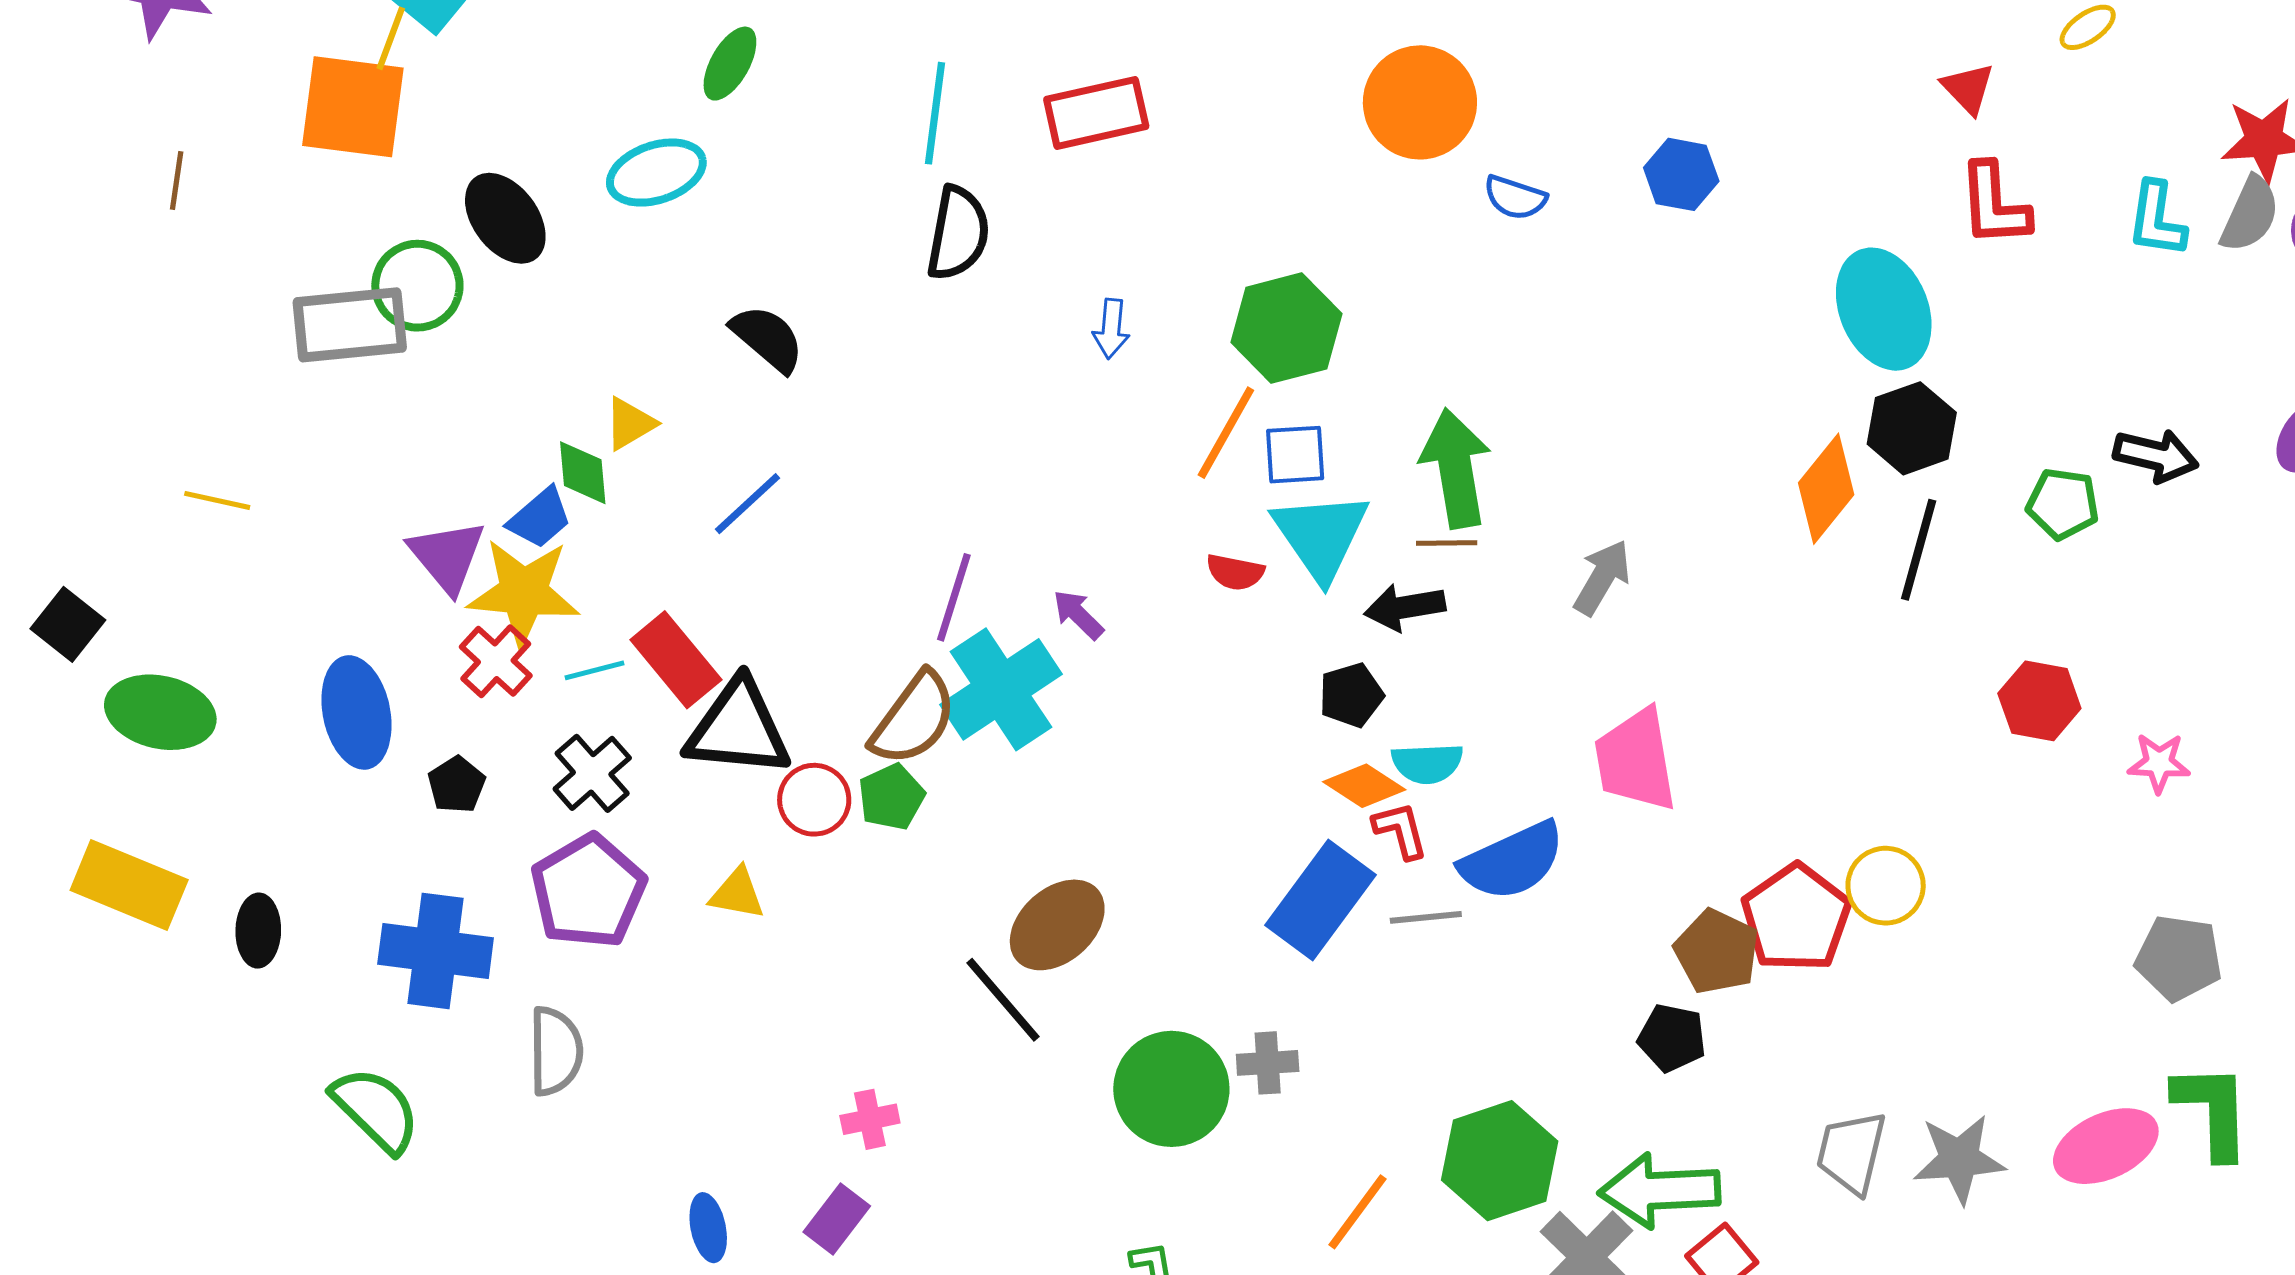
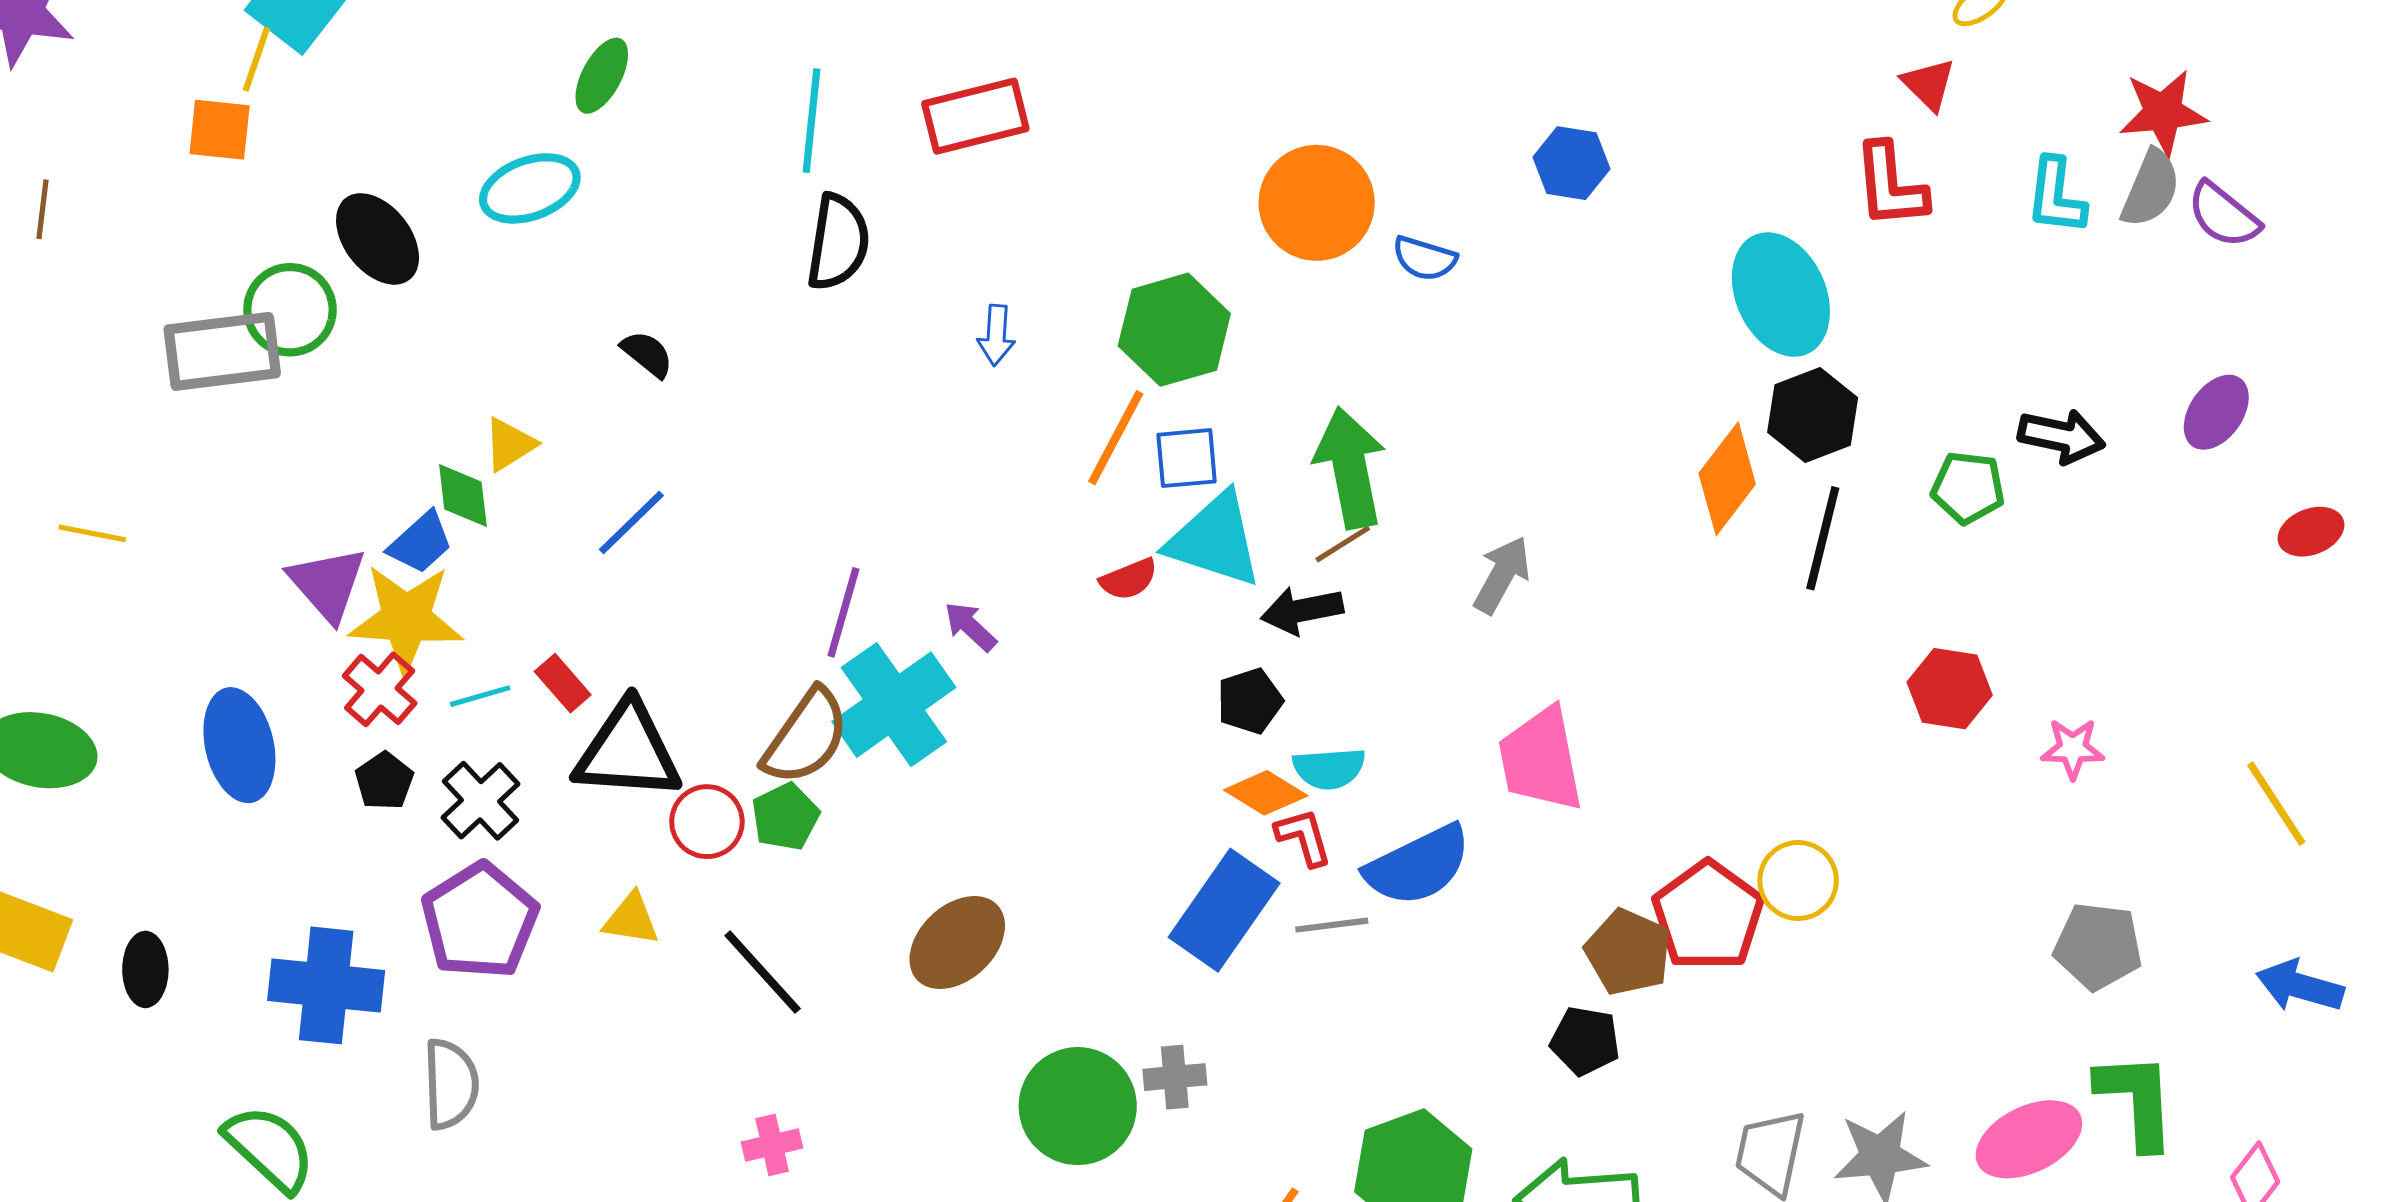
red triangle: (1968, 88) -> (1929, 84), moved
orange circle: (1420, 102) -> (1317, 203), moved
orange square: (353, 107) -> (220, 130), size x0.6
blue semicircle: (1515, 198) -> (1425, 258), moved
black semicircle: (768, 338) -> (647, 354), size x0.7
cyan triangle: (1321, 536) -> (1215, 540), turned -36
brown line: (1447, 543) -> (1343, 544), turned -30
red semicircle: (1235, 572) -> (1129, 579), turned -32
red rectangle: (676, 660) -> (563, 683), size x0.6
black pentagon: (457, 785) -> (384, 781), moved
black line: (1003, 1000) -> (763, 972), moved

